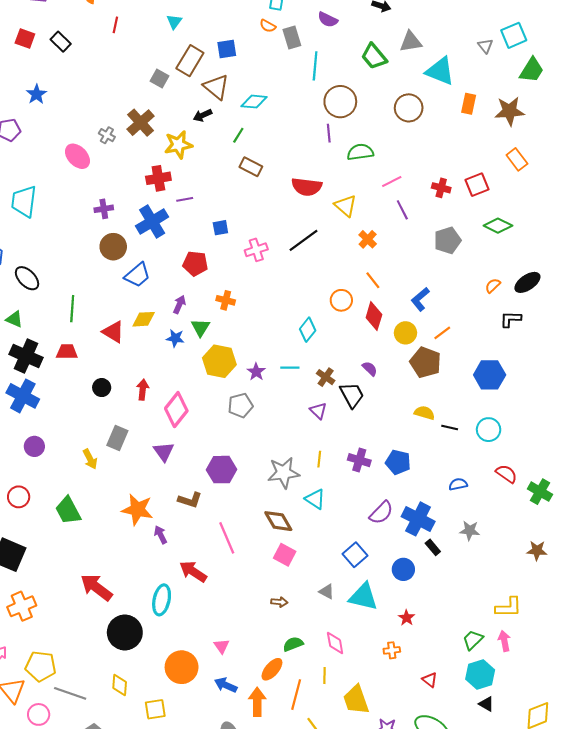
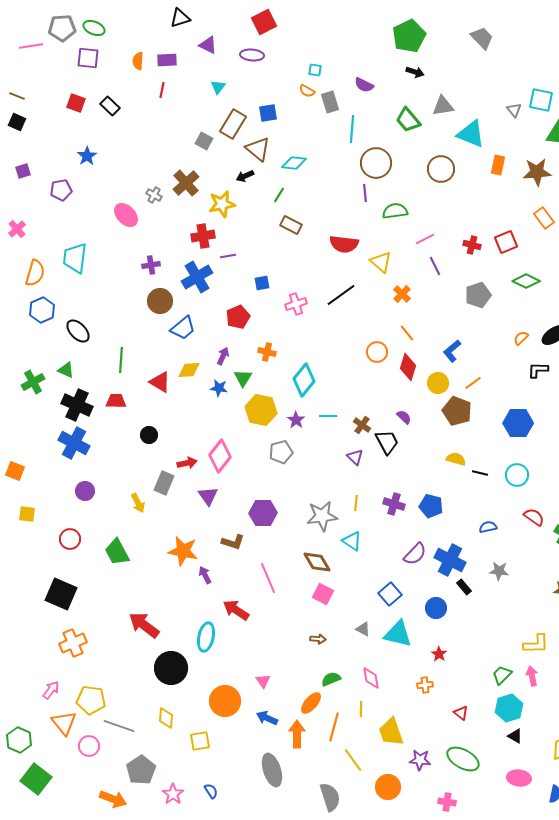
cyan square: (514, 35) -> (541, 100), turned 35
red pentagon: (195, 263) -> (238, 317), turned -30
cyan diamond: (308, 330) -> (304, 380), moved, size x1.4
red arrow: (143, 390) -> (187, 463), moved, turned 72

